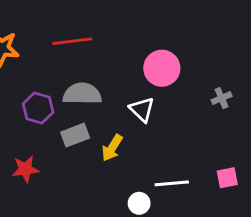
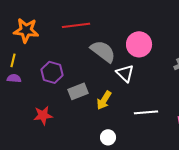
gray semicircle: (82, 94) -> (103, 51), moved, turned 36
white line: (172, 183) -> (146, 112), moved
white circle: (139, 203) -> (108, 137), moved

